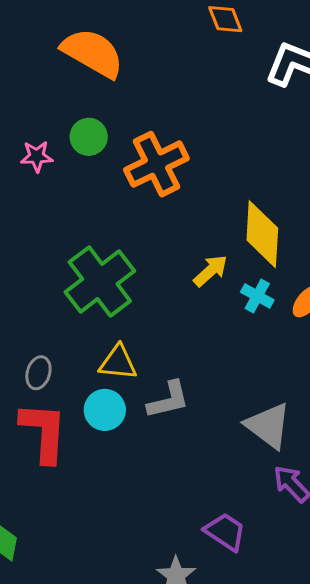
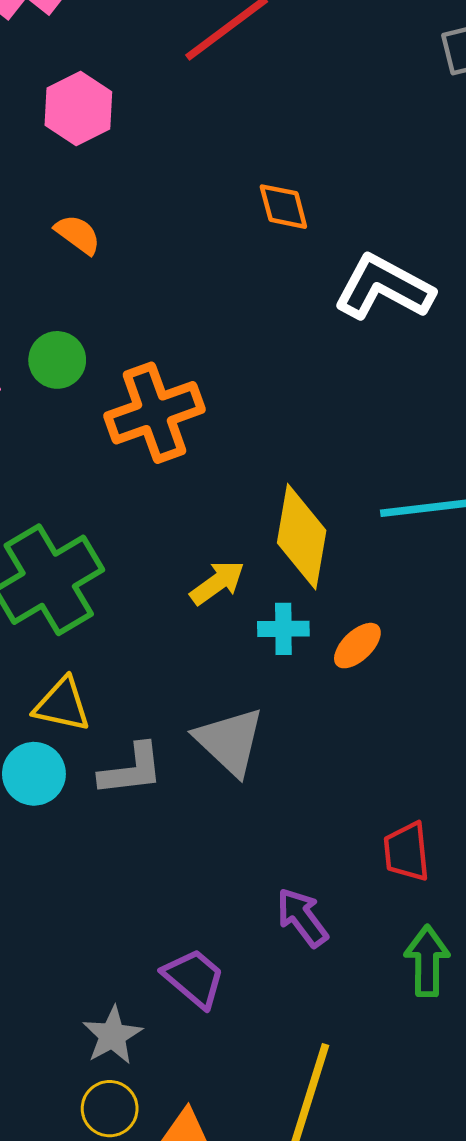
orange semicircle: (93, 53) -> (78, 234), size x0.5
cyan cross: (257, 296) -> (283, 629), turned -36
gray triangle: (268, 426) -> (230, 741), moved

